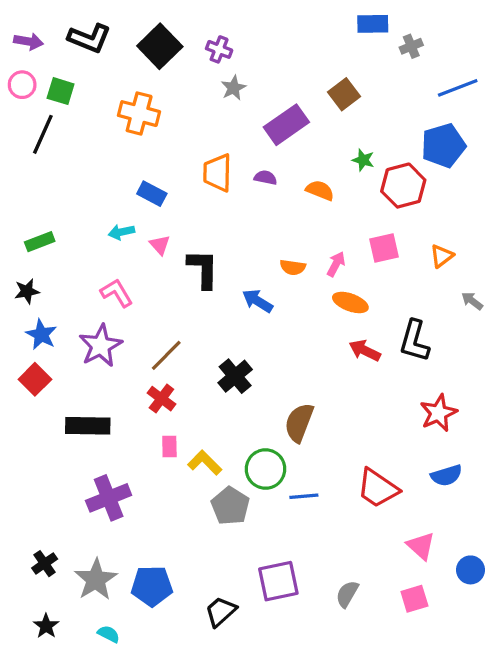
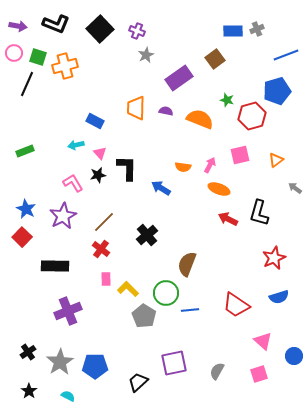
blue rectangle: (373, 24) -> (233, 31), moved
orange cross: (139, 114) -> (65, 66), moved, turned -30
orange semicircle: (320, 190) -> (200, 119), size x1.5
black star: (27, 291) -> (98, 175), moved

